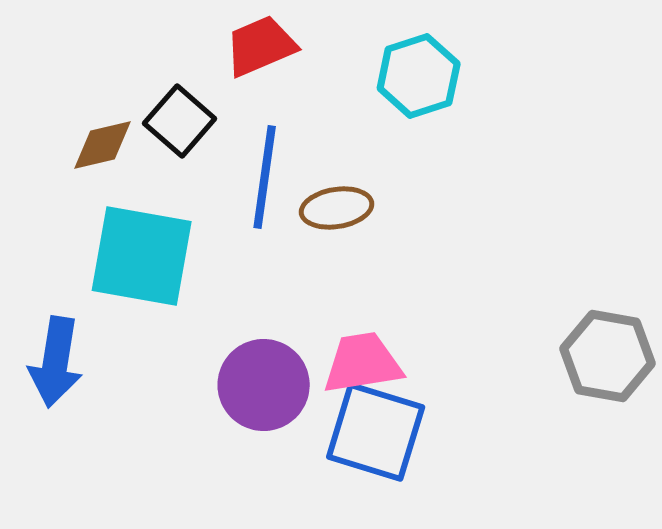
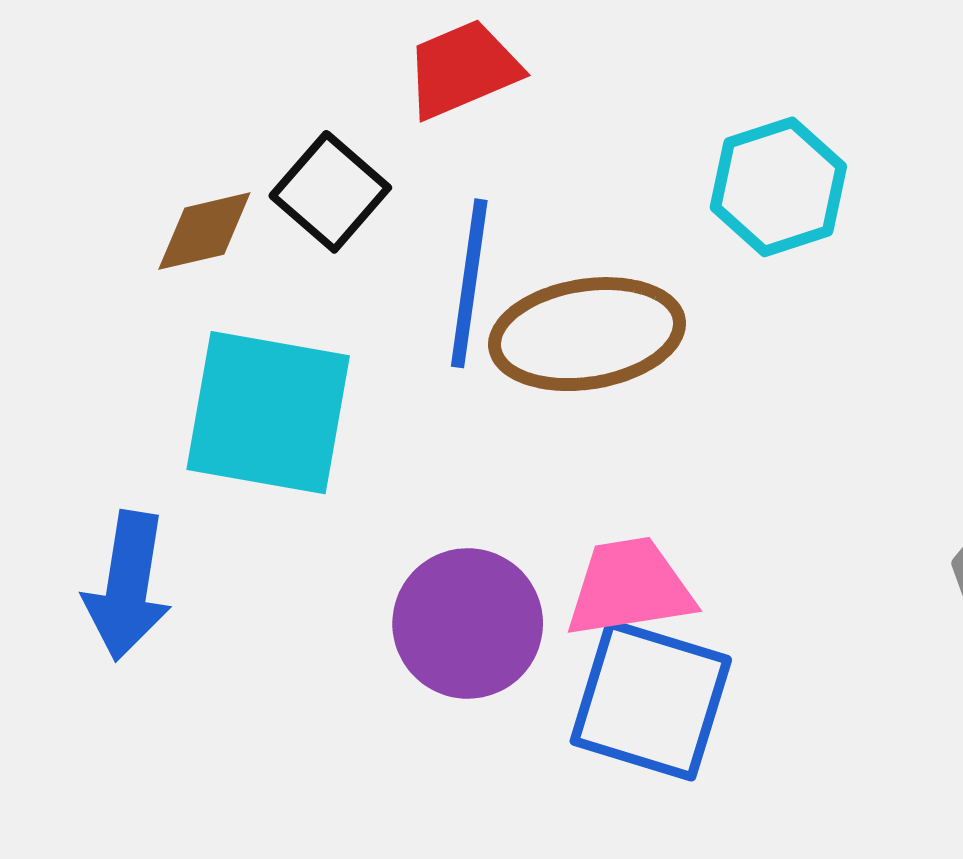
cyan hexagon: (419, 76) -> (778, 187), moved
brown ellipse: (337, 208) -> (587, 334), size x1.6

